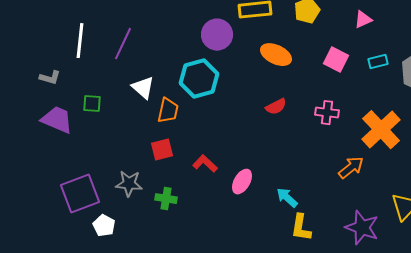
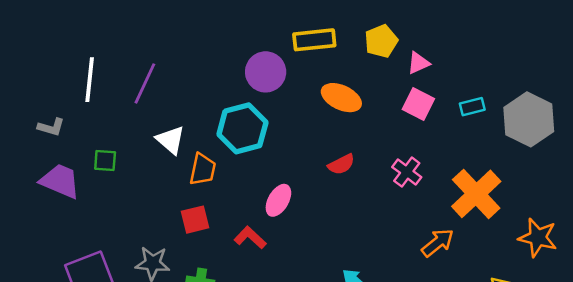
pink triangle: (363, 20) -> (418, 63), moved
pink cross: (327, 113) -> (407, 172), turned 30
pink ellipse: (242, 182) -> (278, 200), moved

